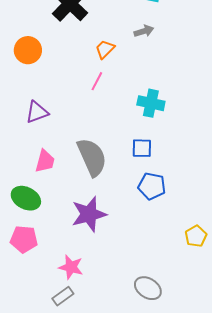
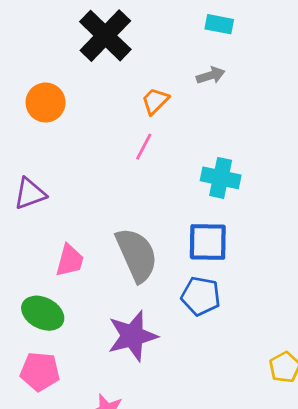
purple triangle: (37, 112) -> (30, 194), moved
blue square: (142, 148) -> (208, 242), size x1.4
blue pentagon: (152, 186) -> (201, 296), moved

